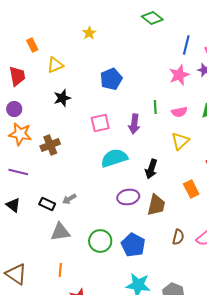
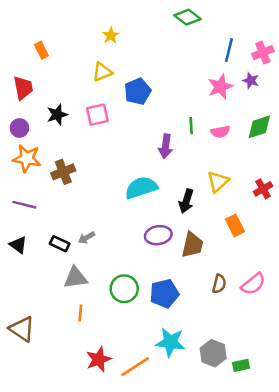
yellow triangle: (55, 65) -> (102, 72), moved
black star: (62, 98) -> (57, 115), moved
pink square: (100, 123) -> (97, 115), moved
yellow triangle: (180, 141) -> (218, 182), moved
blue pentagon: (133, 245) -> (164, 294), turned 30
orange line: (60, 270) -> (80, 313), moved

